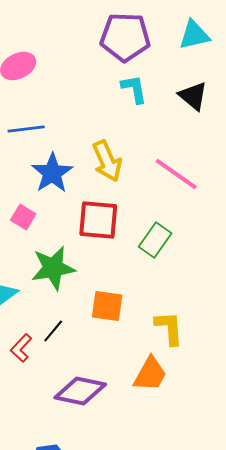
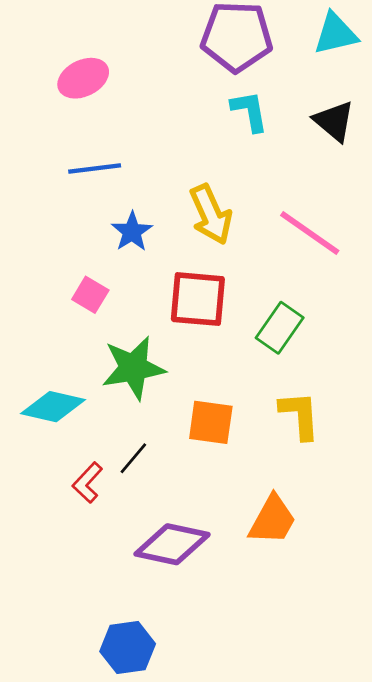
blue star: (52, 173) -> (132, 232), size x0.7
yellow L-shape: (169, 328) -> (300, 415), moved

